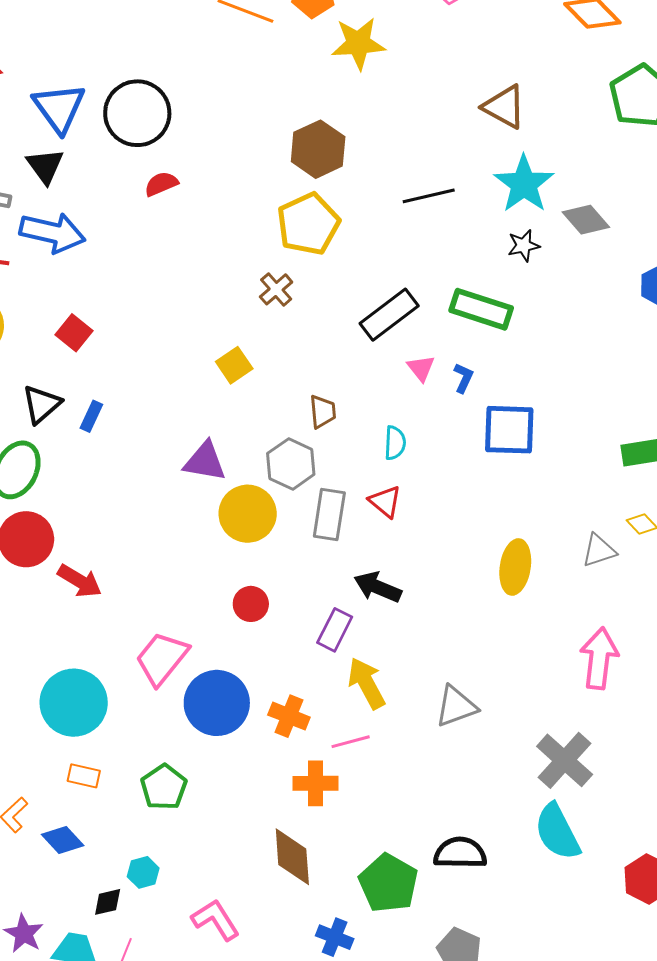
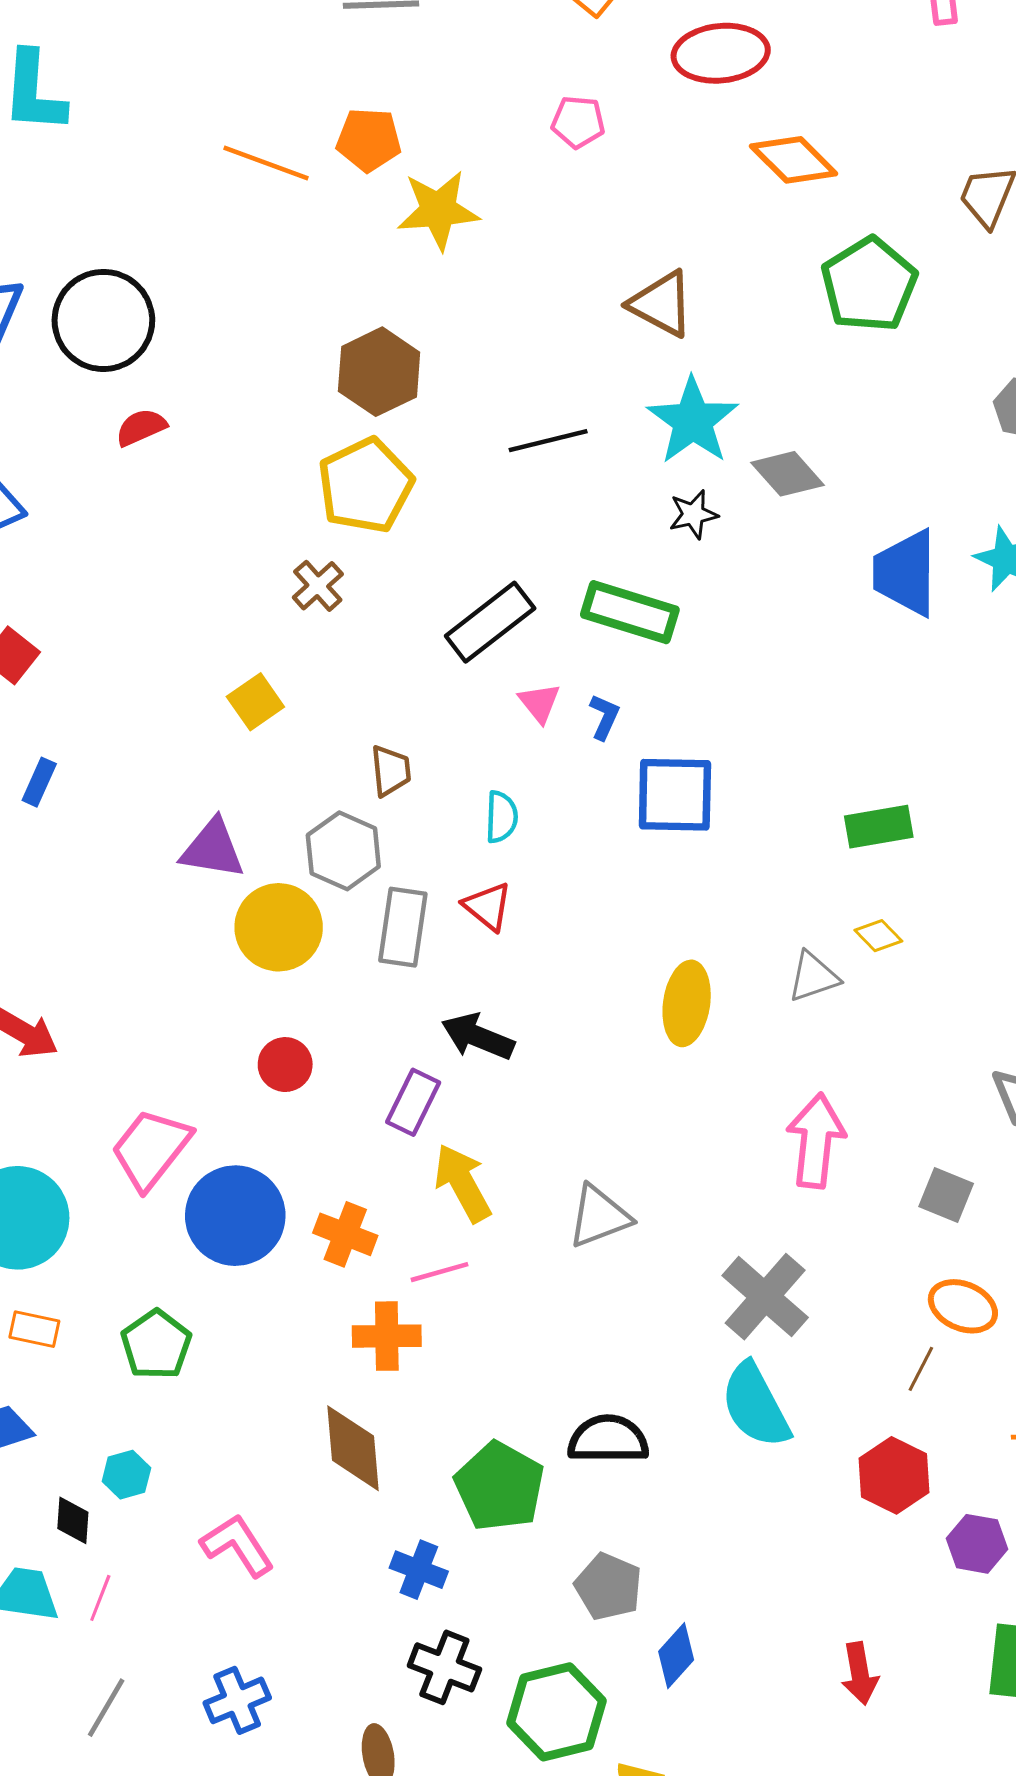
black diamond: (108, 902) -> (73, 1520), turned -72

